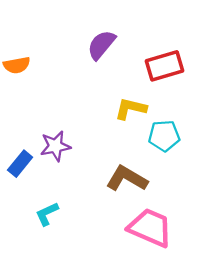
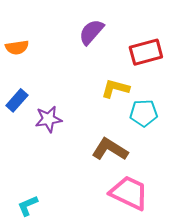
blue rectangle: (20, 164) -> (17, 100), moved
cyan L-shape: (47, 214) -> (28, 206), moved

